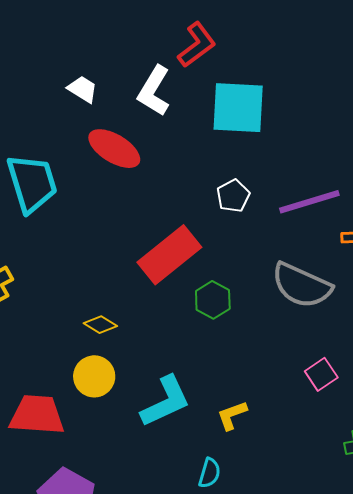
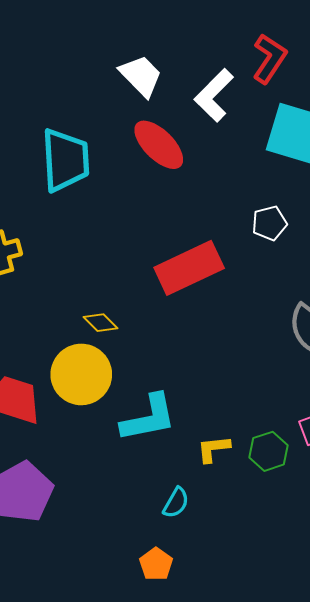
red L-shape: (197, 45) -> (269, 59), turned -33
white trapezoid: (83, 89) -> (141, 76), size x1.4
green hexagon: (213, 300) -> (268, 451), moved
yellow circle: (94, 376) -> (81, 374), size x1.4

